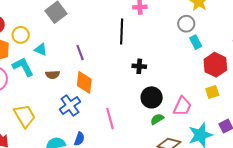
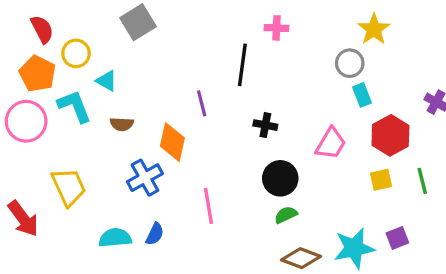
purple line: (80, 53) -> (202, 103), moved
pink trapezoid: (182, 106) -> (331, 144), moved

